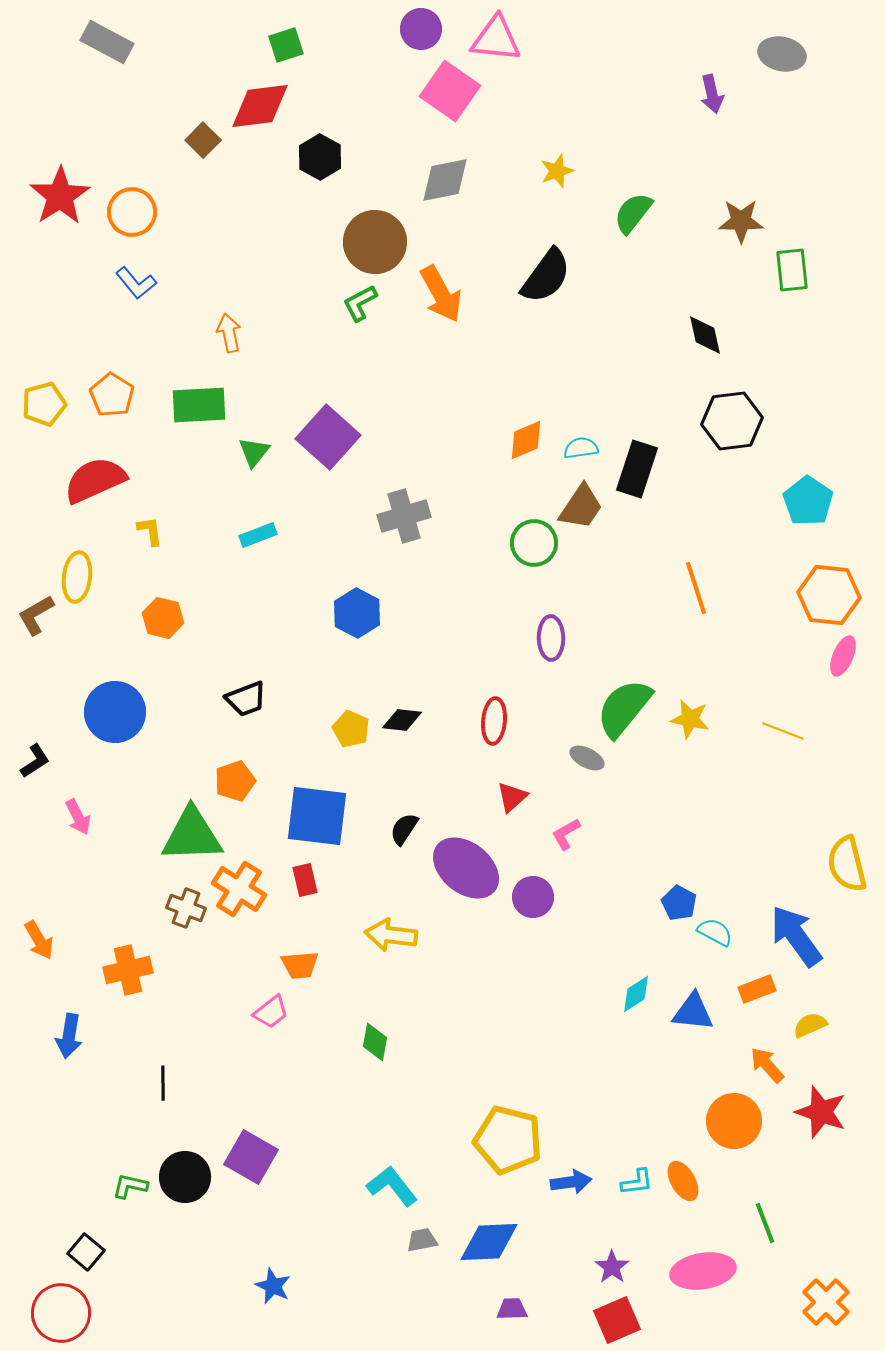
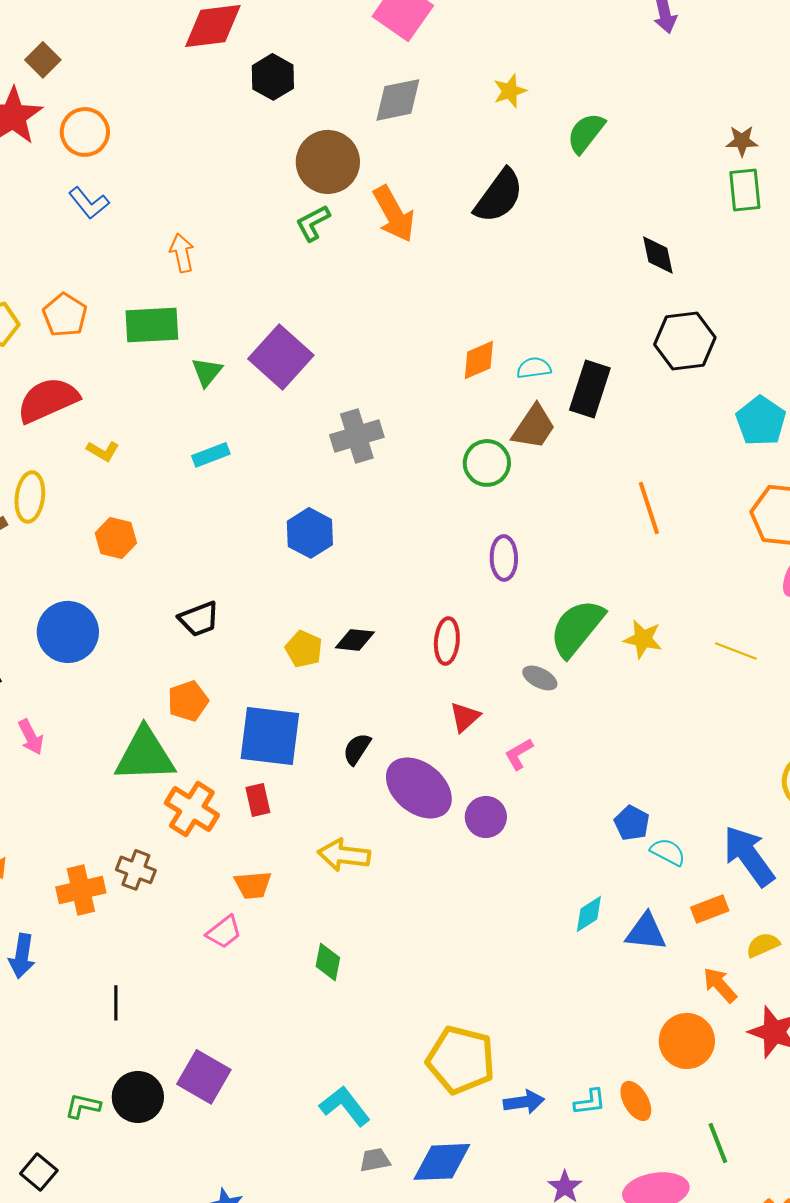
brown square: (203, 140) -> (43, 60), moved
brown star: (741, 221) -> (742, 141), moved, size x0.7
yellow L-shape: (150, 531) -> (103, 451), turned 128
brown cross: (186, 908) -> (136, 870), moved

